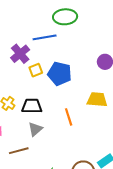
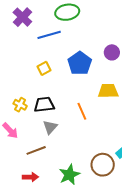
purple cross: (20, 54) -> (22, 17), moved
blue pentagon: (60, 74) -> (80, 63), moved, turned 30

